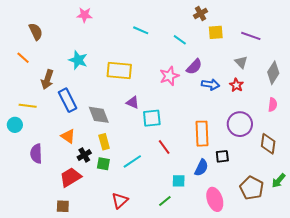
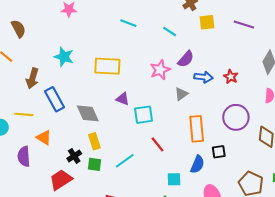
gray triangle: (241, 62) -> (181, 94), moved, turned 40
yellow line: (28, 106) -> (24, 114), moved
orange triangle: (68, 136) -> (44, 138), moved

